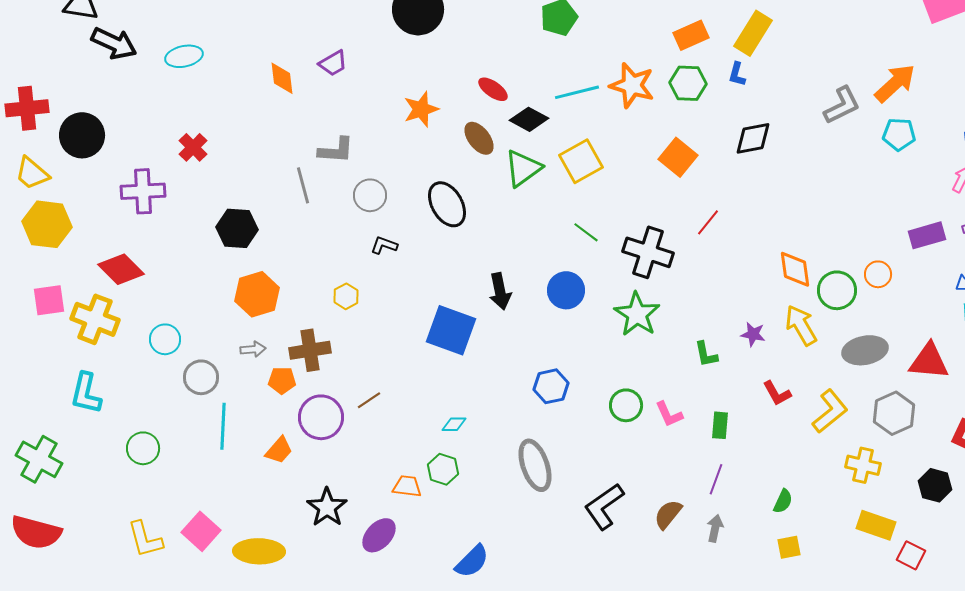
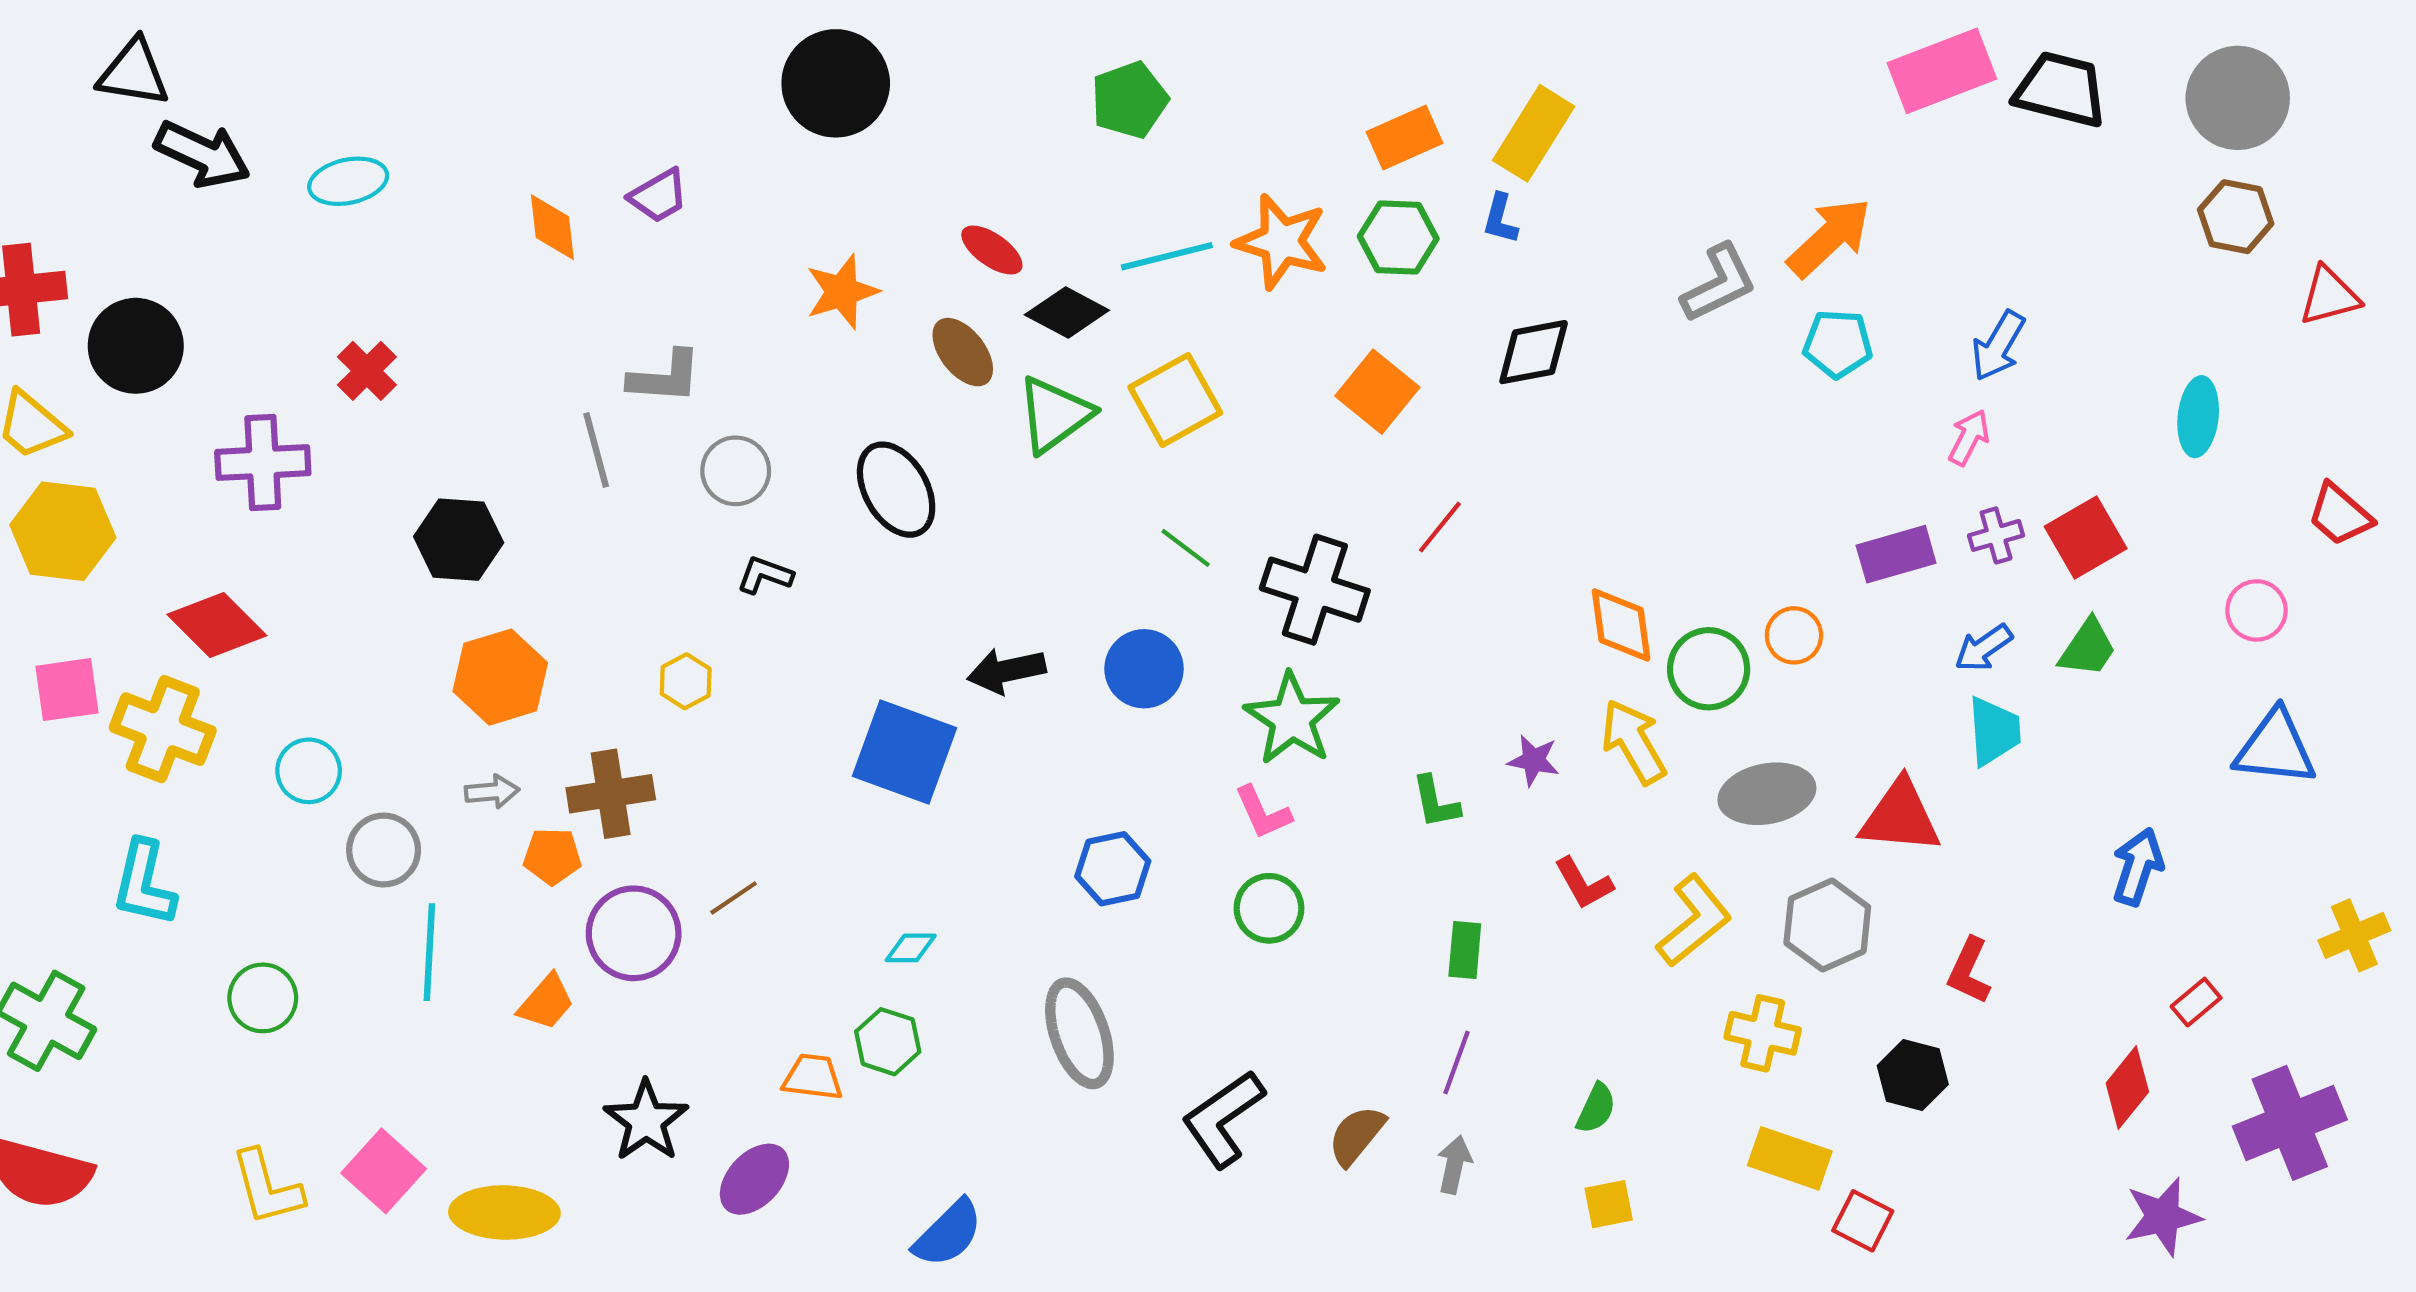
black arrow: (500, 291) -> (1007, 671), turned 90
pink L-shape: (669, 414) -> (1263, 812), moved

